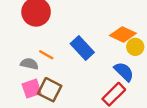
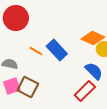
orange line: (46, 55) -> (36, 51), moved

